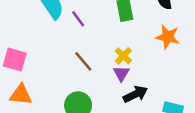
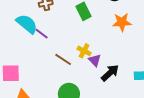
purple line: (78, 19) -> (42, 34), moved
yellow cross: (123, 56) -> (84, 51), moved

